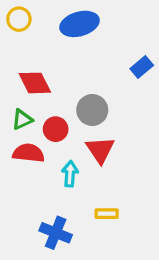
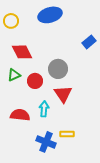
yellow circle: (19, 19) -> (11, 21), moved
red semicircle: (28, 153) -> (20, 115), moved
blue cross: (56, 233) -> (46, 142), moved

